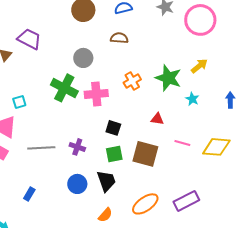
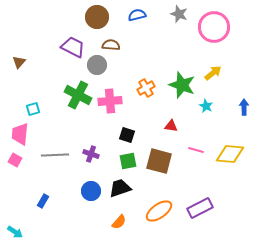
brown semicircle: (119, 38) -> (111, 45), moved
purple trapezoid: (29, 39) -> (73, 47), moved
black trapezoid: (106, 181) -> (120, 188), turned -90

